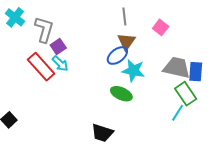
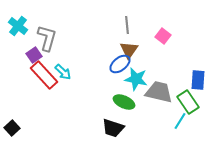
purple square: (58, 47) -> (34, 55), moved
gray trapezoid: (177, 68) -> (159, 92), moved
black trapezoid: (102, 133) -> (113, 128), moved

